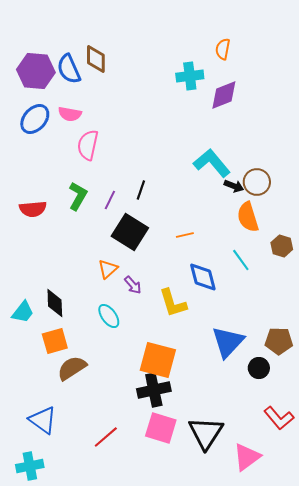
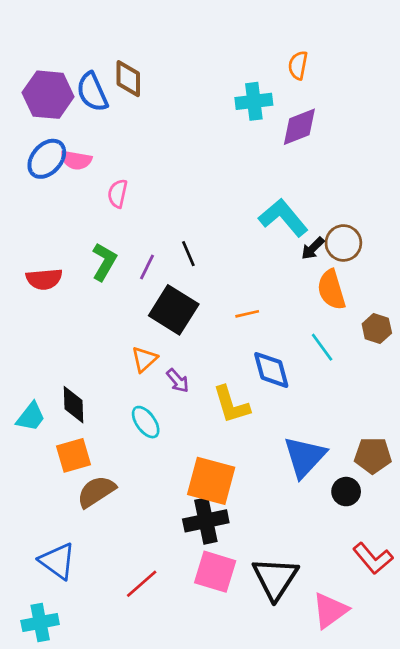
pink semicircle: (70, 114) -> (76, 160), moved
pink semicircle: (88, 145) -> (118, 194), size x0.7
black arrow: (234, 186) -> (313, 248), turned 114
black line: (141, 190) -> (188, 254), turned -42

